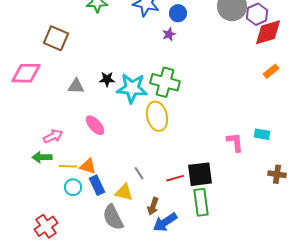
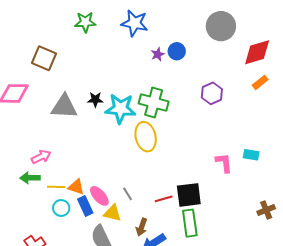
blue circle: (178, 13) -> (177, 51), moved
purple hexagon: (257, 14) -> (212, 93), moved
orange rectangle: (271, 71) -> (260, 82), moved
gray triangle: (76, 86) -> (64, 107), size x1.6
pink ellipse: (95, 125) -> (99, 196), moved
brown cross: (277, 174) -> (266, 210), moved, turned -30

